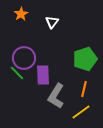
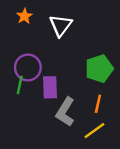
white triangle: (52, 22) -> (61, 25), size x1.5
green line: (17, 73) -> (20, 85), turned 56

